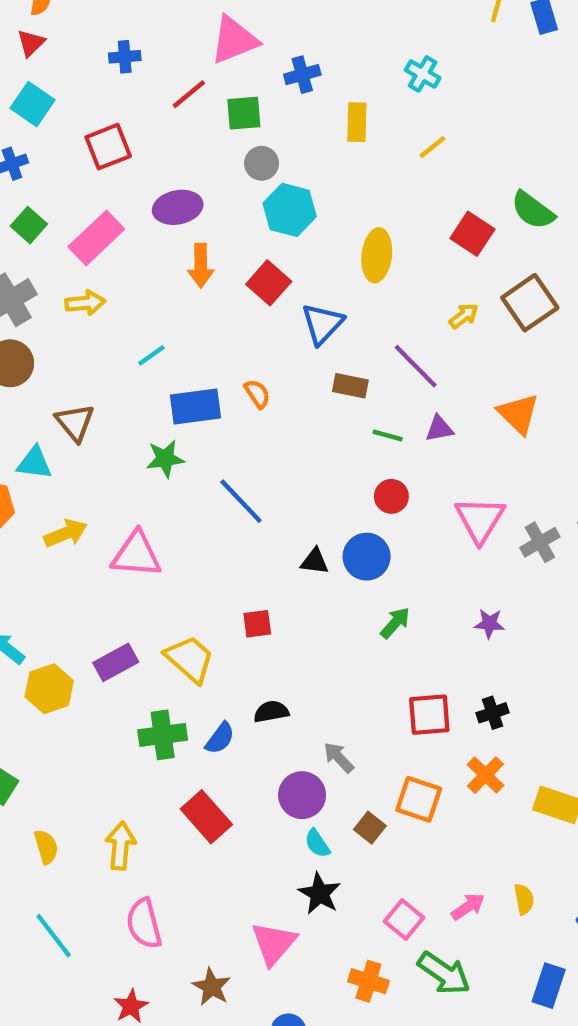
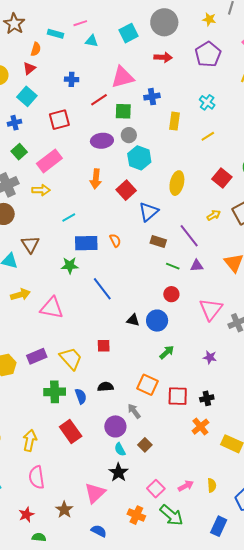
purple ellipse: (178, 207) -> (102, 141), moved
blue semicircle: (220, 738) -> (81, 396), turned -63
orange square: (419, 799) -> (147, 385), moved

